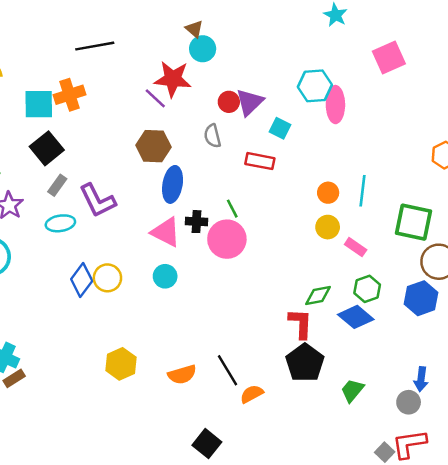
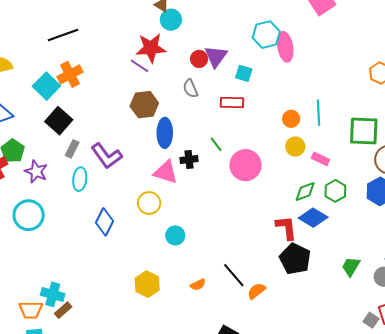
black line: (95, 46) -> (63, 35), moved
cyan square: (39, 104) -> (46, 86), turned -36
cyan ellipse: (60, 223) -> (80, 179), turned -65
pink circle: (227, 239) -> (246, 165), moved
cyan circle: (165, 276) -> (175, 235), moved
yellow circle: (107, 278) -> (149, 203), moved
green diamond: (318, 296) -> (305, 192), moved
blue diamond: (356, 317) -> (313, 218), moved
orange semicircle: (182, 375) -> (198, 285), size x0.7
green trapezoid: (352, 390) -> (351, 267), moved

